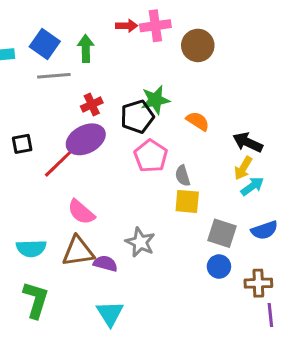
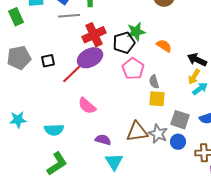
red cross: (92, 104) -> (94, 35), size x1.6
gray star: (140, 242) -> (158, 134), moved
brown triangle: (78, 251) -> (137, 132), moved
green L-shape: (36, 300) -> (57, 164), turned 40
cyan triangle: (110, 313) -> (114, 162), moved

